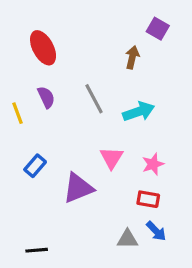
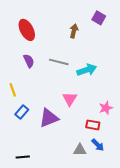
brown arrow: (132, 57) -> (74, 31), moved
gray line: (94, 99) -> (59, 62), turned -48
yellow line: (18, 113) -> (13, 90), moved
pink star: (153, 164) -> (106, 108), moved
blue rectangle: (35, 166) -> (22, 112), moved

